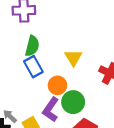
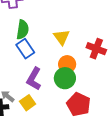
orange circle: (57, 85) -> (67, 64), moved
purple L-shape: (51, 110) -> (34, 79), moved

